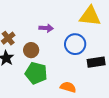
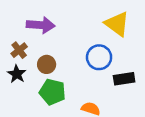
yellow triangle: (90, 16) -> (117, 24), turned 30
purple arrow: (46, 28) -> (41, 25), moved, size x1.6

